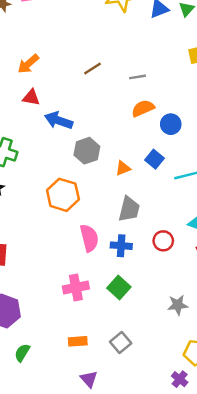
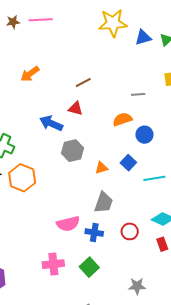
gray line: (137, 77) -> (138, 94), moved
red triangle: (31, 97) -> (75, 109), moved
orange hexagon: (63, 195) -> (22, 178), moved
pink semicircle: (89, 238) -> (68, 224), turned 85

